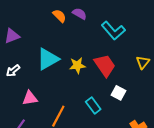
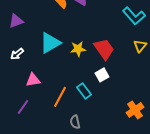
cyan L-shape: (113, 31) -> (134, 16), moved
white square: (119, 93) -> (102, 75), moved, turned 32
cyan rectangle: (93, 106) -> (84, 91), moved

